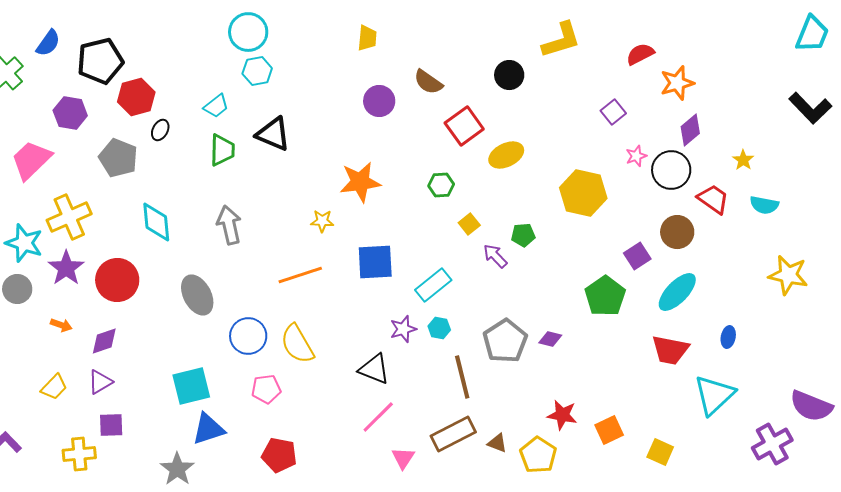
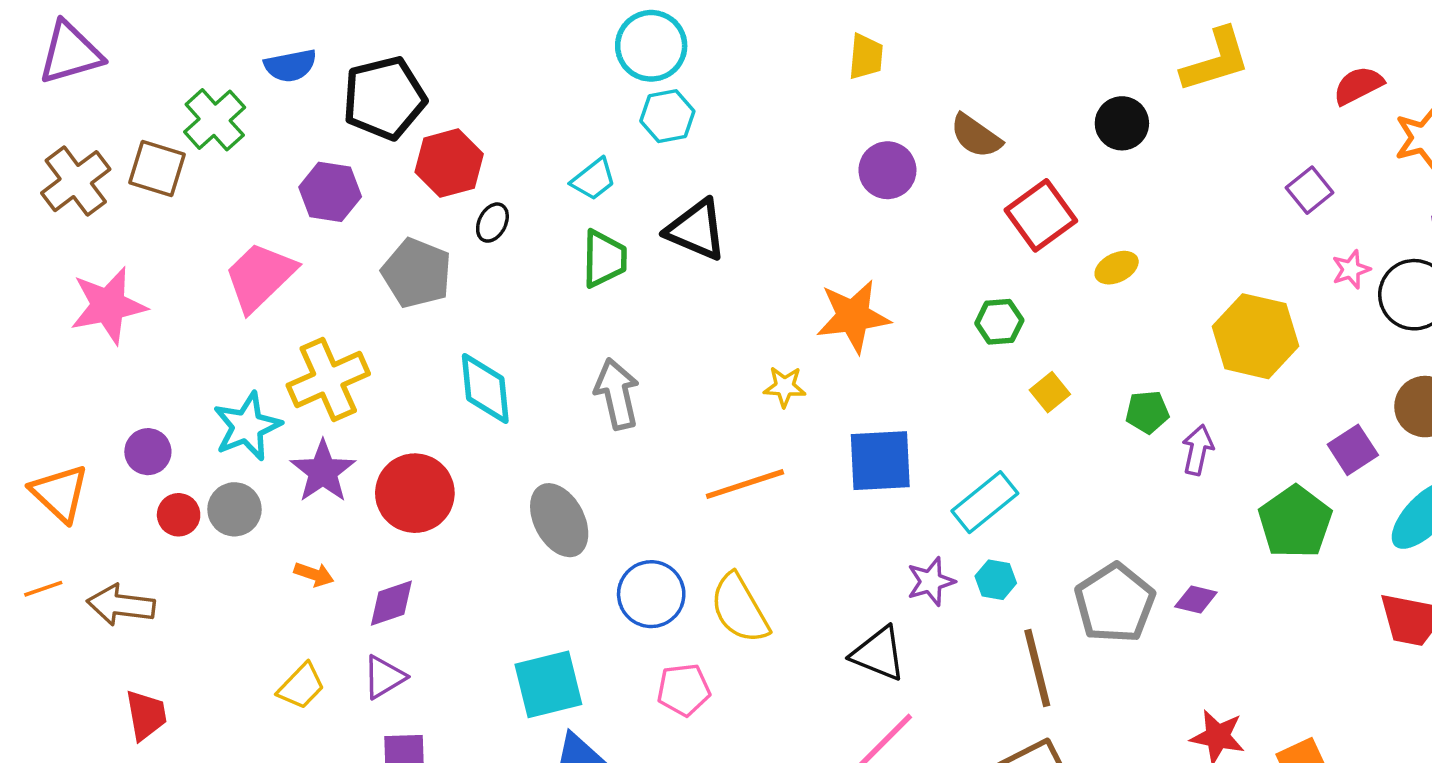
blue semicircle: (48, 43) -> (290, 66), turned 44
yellow ellipse: (506, 155) -> (1117, 268), size x0.7
cyan star: (24, 243) -> (247, 426), turned 30
purple arrow: (495, 256) -> (1198, 450), moved, turned 56

